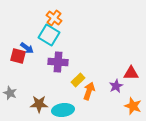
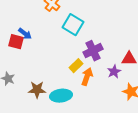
cyan square: (49, 35) -> (73, 25), moved
purple cross: (58, 62) -> (93, 51), moved, turned -30

